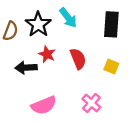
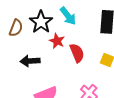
red star: (47, 54) -> (57, 41), moved

